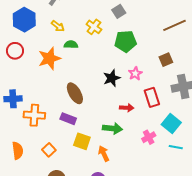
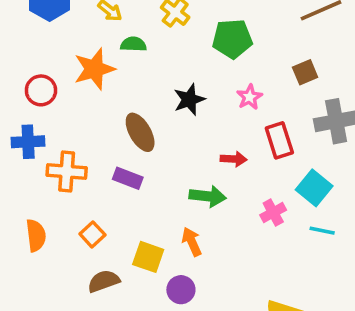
red circle: (15, 51) -> (41, 90), moved
black star: (112, 78) -> (189, 100), moved
yellow square: (82, 141) -> (148, 257), moved

